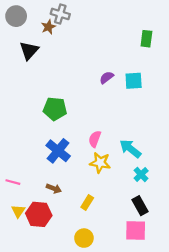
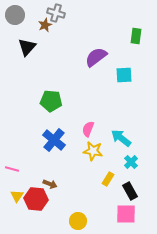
purple semicircle: (107, 78) -> (96, 57), moved, size x1.6
brown arrow: (54, 188) -> (50, 184), moved
yellow rectangle: (87, 202) -> (108, 179), moved

